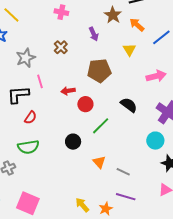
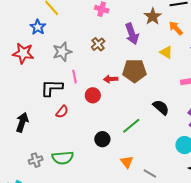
purple arrow: (94, 34) -> (132, 34), size x1.5
yellow triangle: (129, 50) -> (166, 52), turned -32
red arrow: (68, 91) -> (111, 79), moved
red circle: (85, 104) -> (93, 95), moved
green semicircle: (28, 147) -> (63, 158), moved

